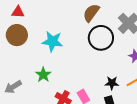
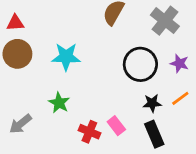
black circle: (101, 38) -> (140, 64), moved

